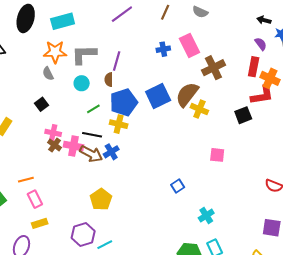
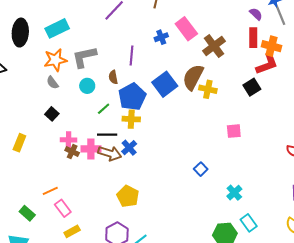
purple line: (117, 61) -> (131, 55), moved

